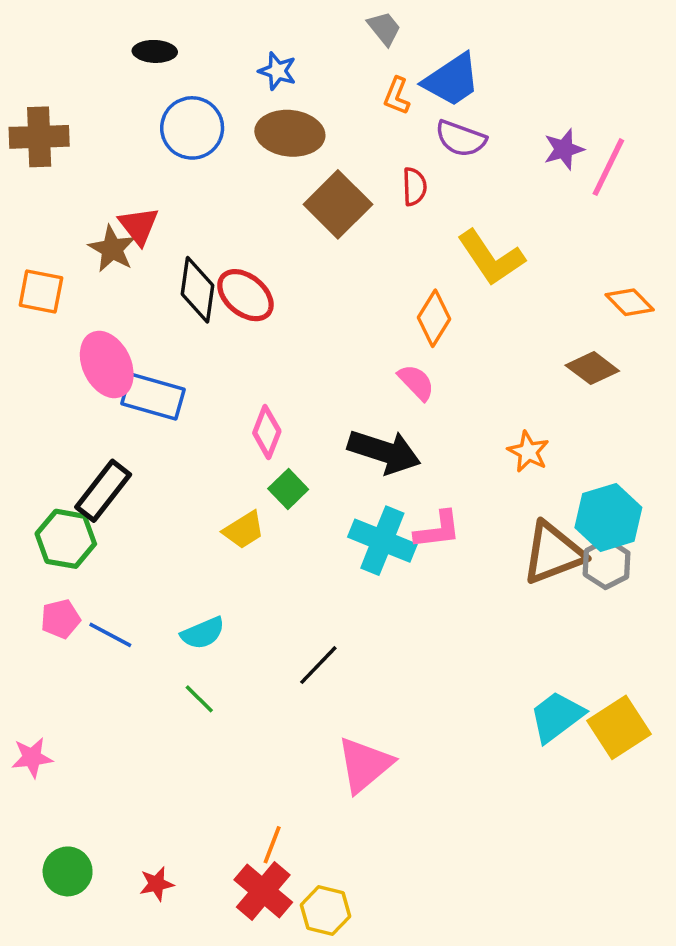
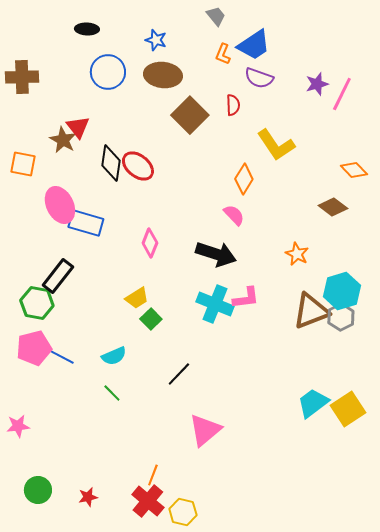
green square: (288, 489) -> (151, 319), moved
pink pentagon: (60, 619) -> (34, 348), size x1.6

